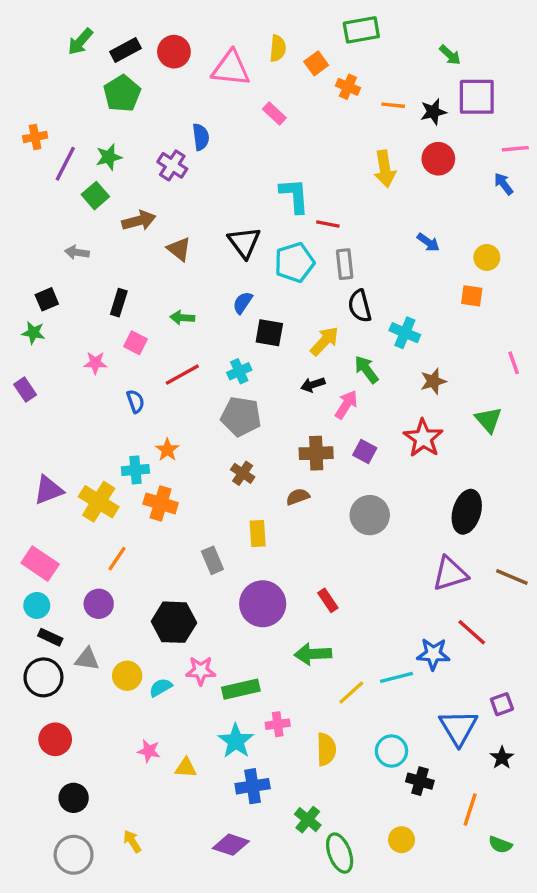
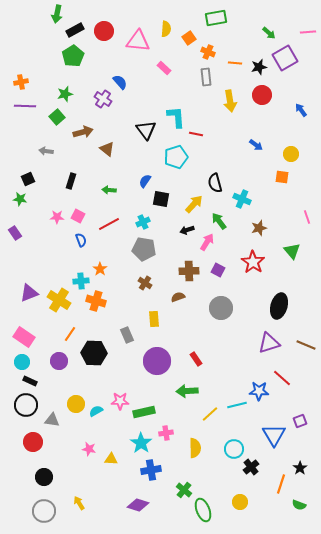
green arrow: (80, 42) -> (57, 14), moved, turned -30
purple square: (477, 97) -> (285, 58), turned -30
blue semicircle: (201, 137) -> (120, 82), turned -35
pink line: (515, 149) -> (308, 32), moved
purple line: (65, 164) -> (25, 106), moved, turned 65
black triangle: (244, 242) -> (146, 130), moved
gray rectangle: (345, 264) -> (206, 77), moved
pink square: (135, 343) -> (78, 216), moved
black hexagon: (174, 622) -> (94, 353), moved
gray triangle: (87, 659) -> (52, 420), moved
black star: (502, 758) -> (300, 468), moved
black cross: (420, 781) -> (251, 467), turned 35

